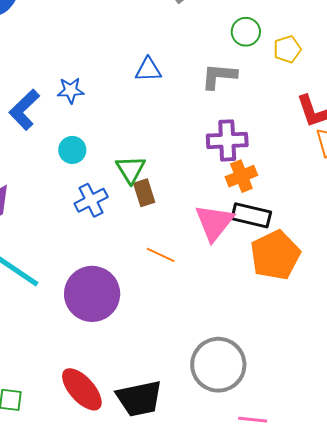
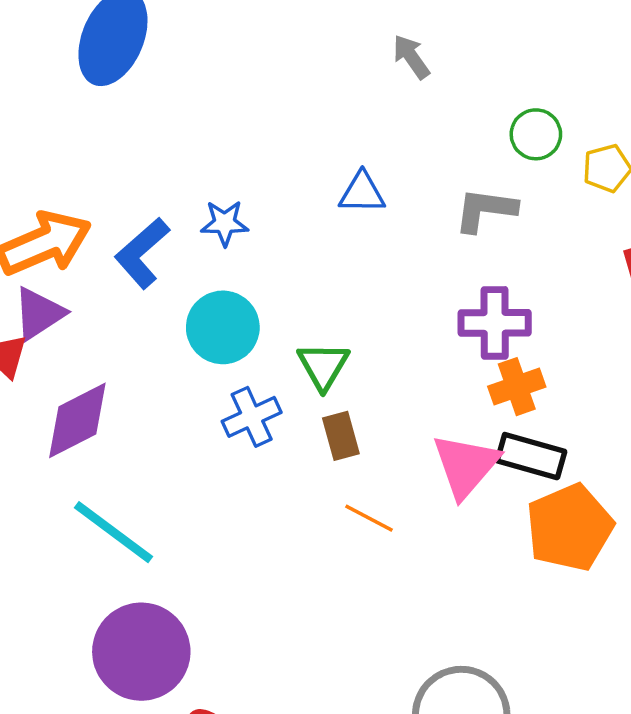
cyan circle: (72, 150) -> (223, 327), size x1.5
brown rectangle: (144, 193) -> (341, 436), moved
purple circle: (92, 294) -> (141, 652), moved

